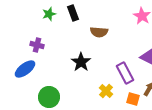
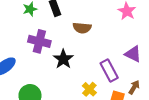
purple cross: (37, 45) -> (39, 41), moved, size x1.5

